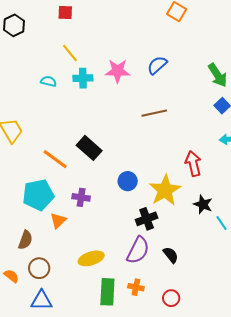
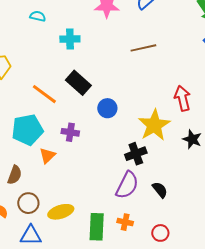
cyan cross: (83, 78) -> (70, 39), moved
blue circle: (128, 181) -> (107, 108), moved
yellow ellipse: (91, 258) -> (61, 212), moved

